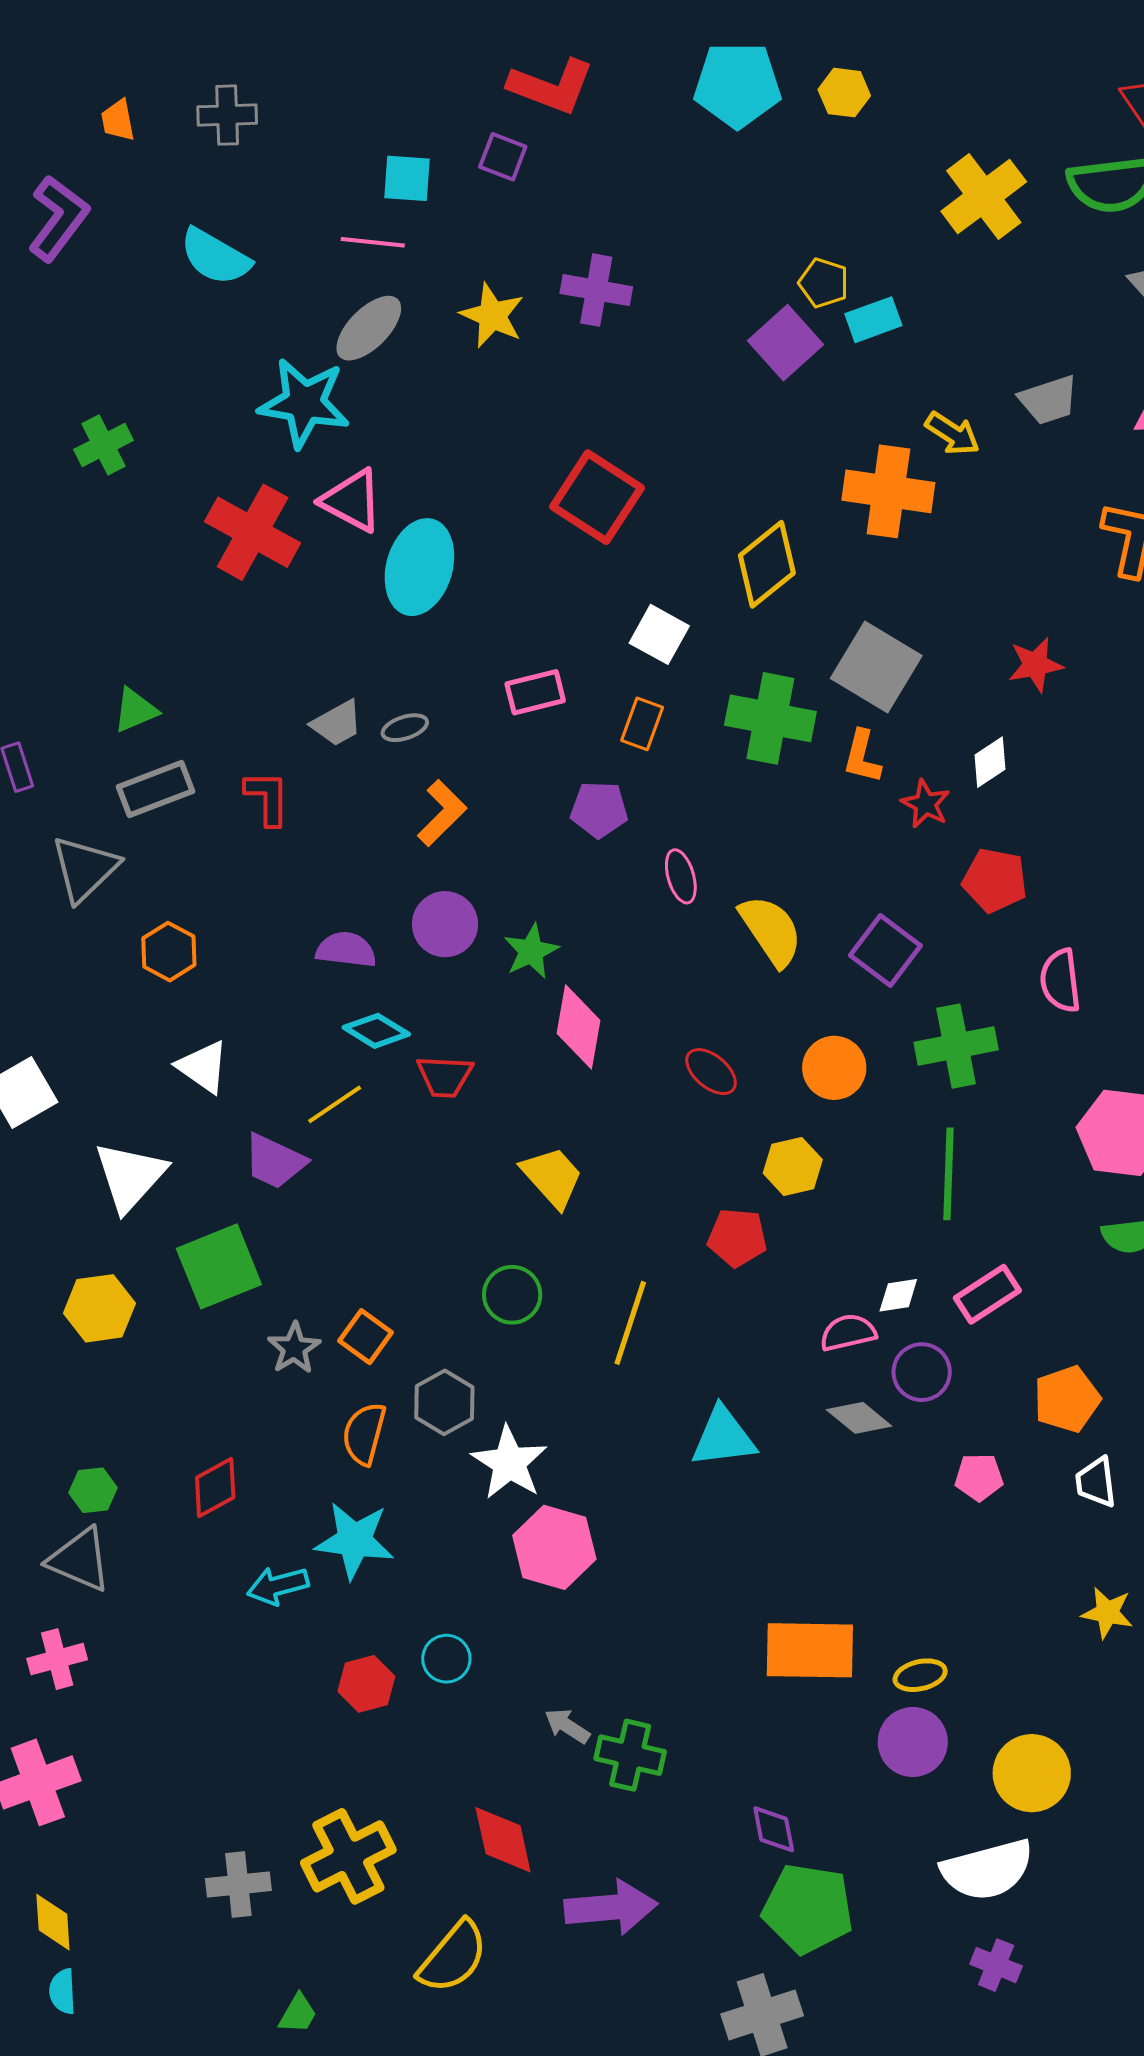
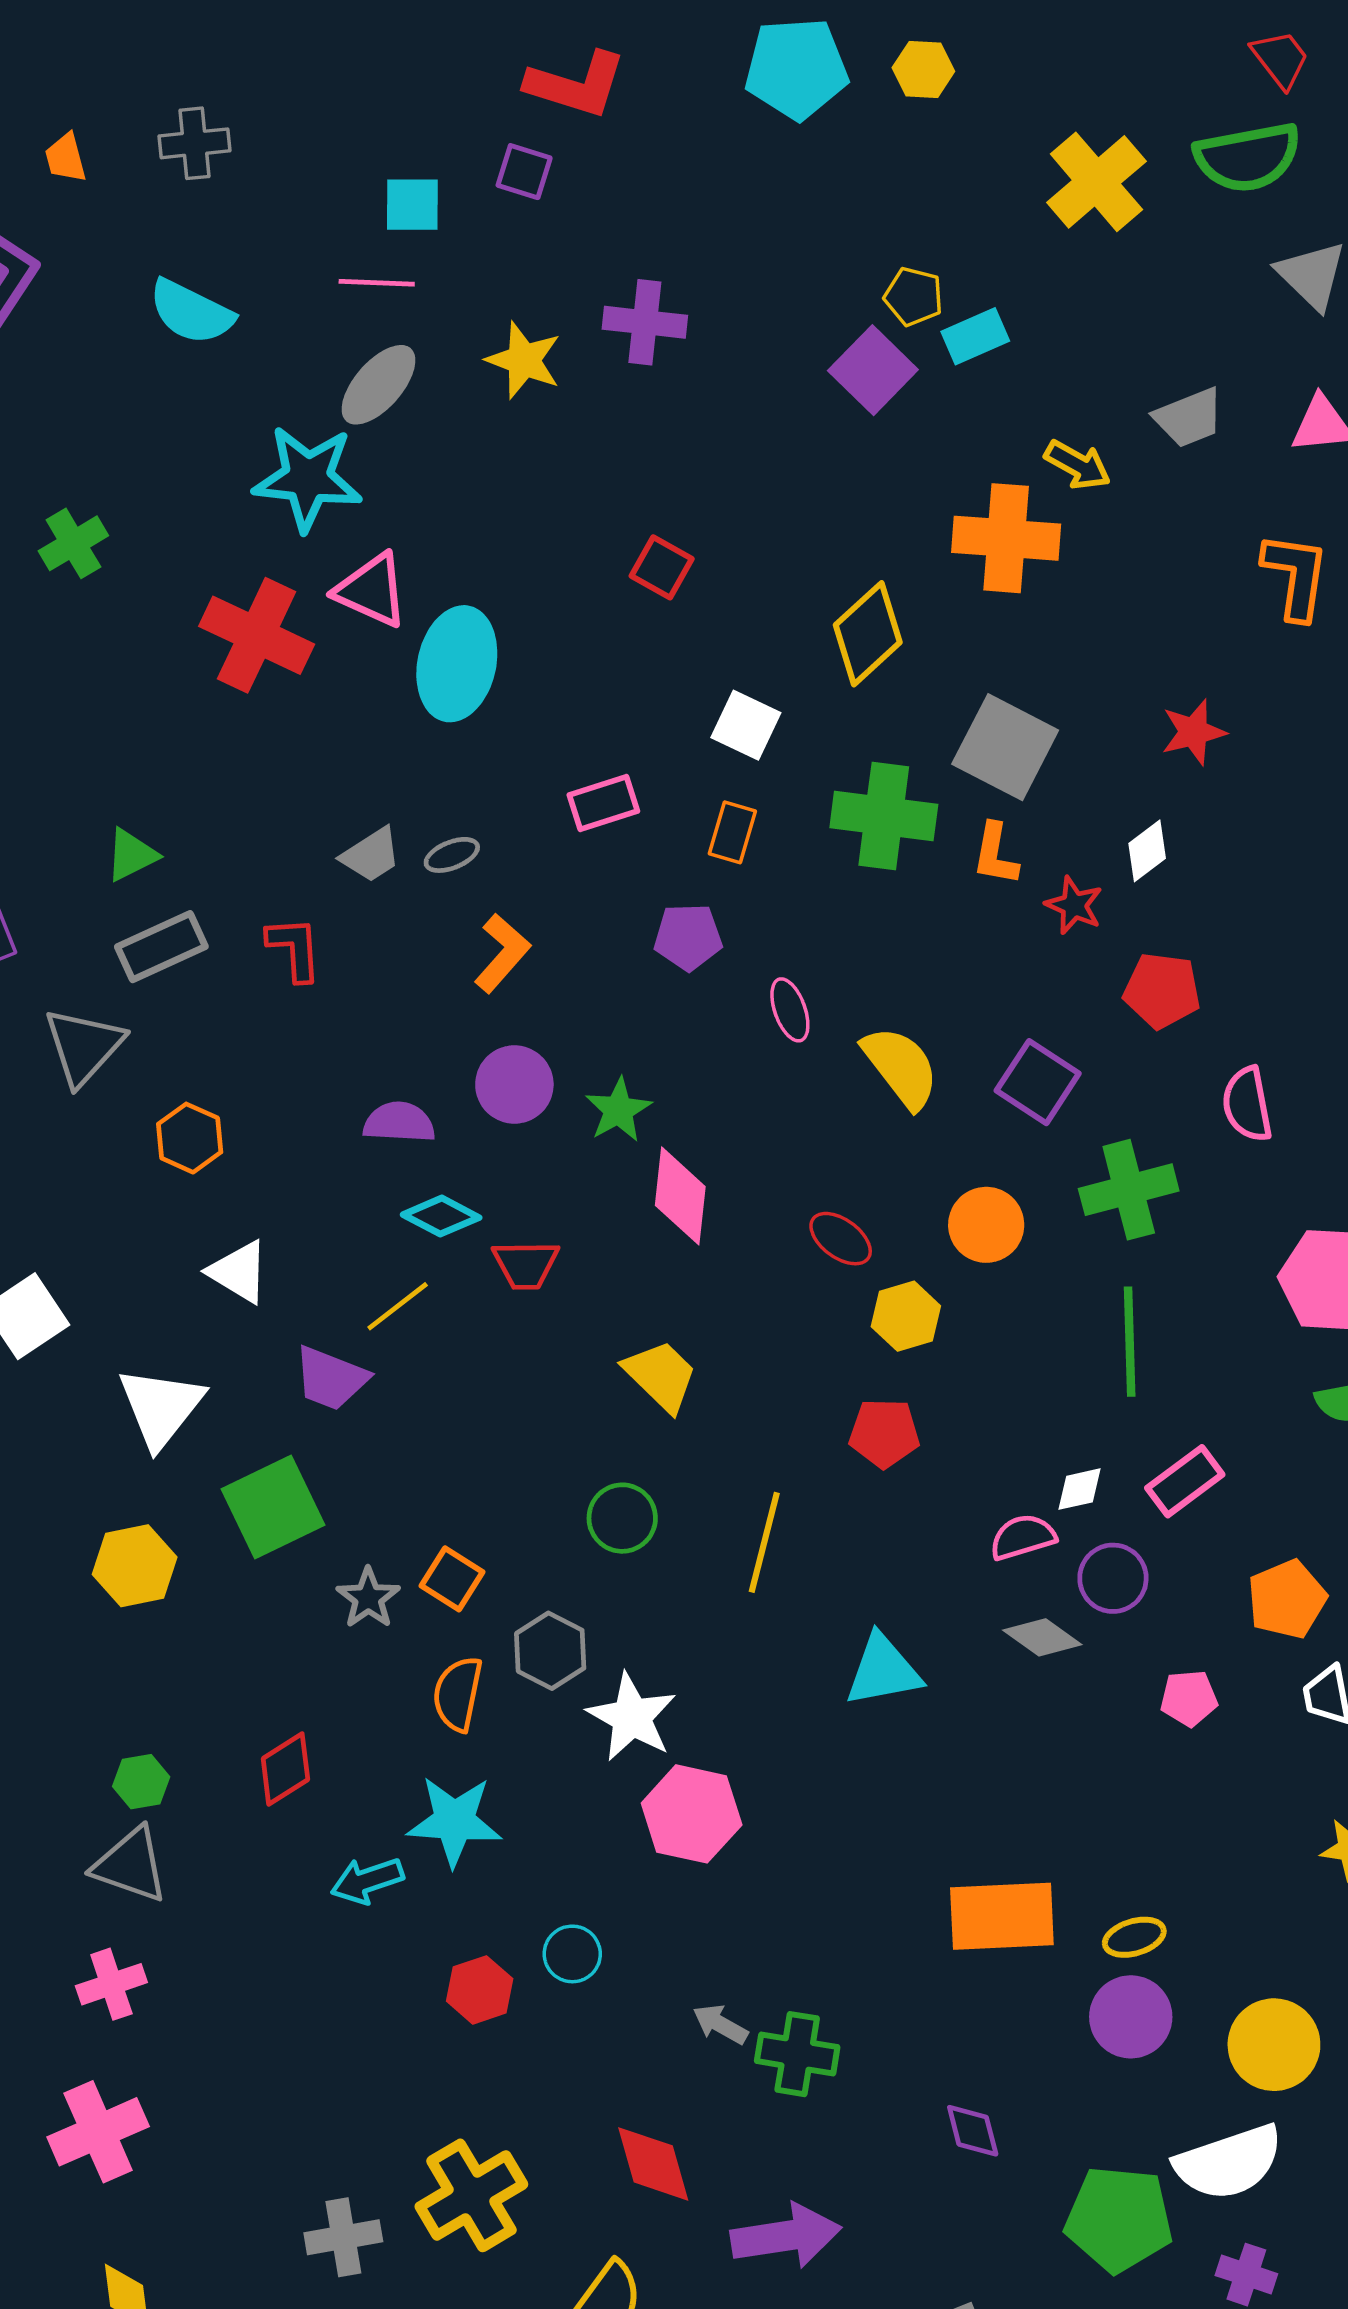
red square: (597, 497) -> (662, 567), size x0.6
yellow hexagon: (793, 1166) -> (906, 1316), moved
green pentagon: (808, 1908) -> (1119, 2219), moved

